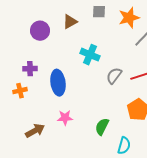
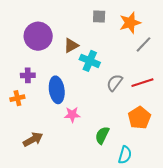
brown triangle: (70, 22) -> (71, 45), moved
purple circle: (40, 31) -> (38, 36), size x1.4
pink star: (65, 118) -> (72, 115), moved

